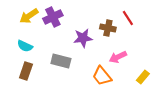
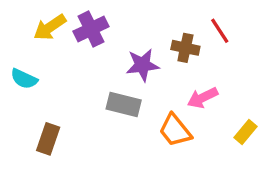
cyan semicircle: (25, 46) -> (24, 79), moved
gray rectangle: (61, 61) -> (124, 105), moved
brown rectangle: (26, 71) -> (48, 139), moved

